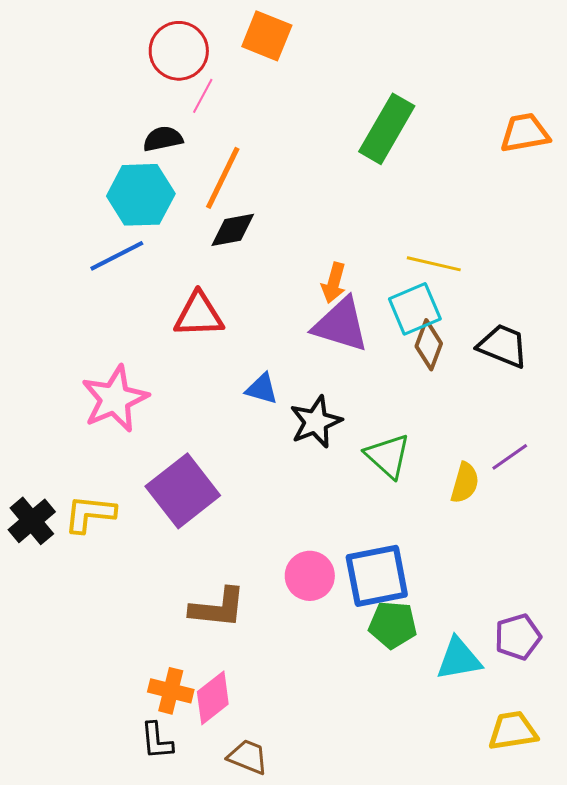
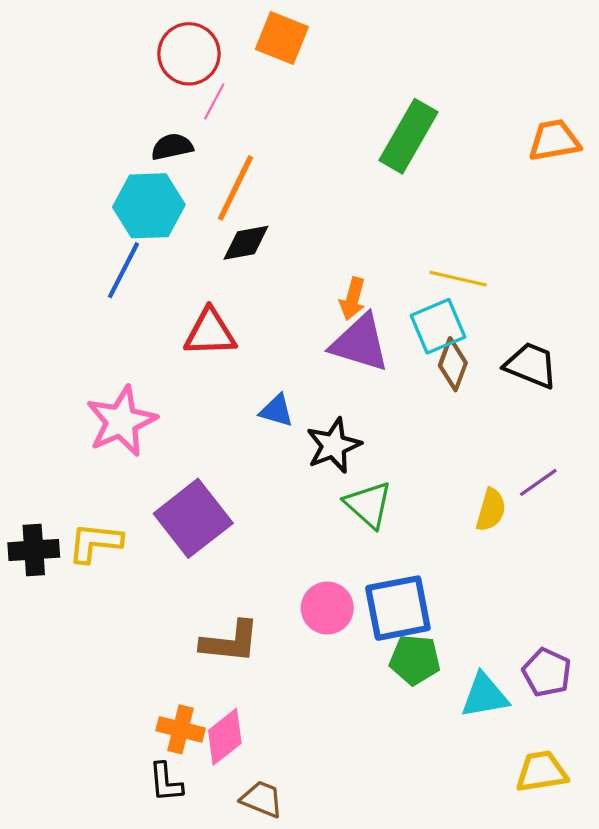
blue line: (117, 256) -> (124, 270), turned -36
green triangle: (388, 456) -> (368, 505), moved
black cross: (32, 521) -> (34, 550), turned 36
purple pentagon: (518, 637) -> (547, 672), turned -30

